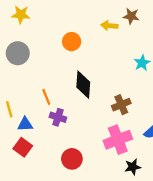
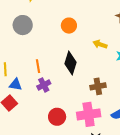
yellow arrow: (109, 26) -> (100, 44), moved
purple cross: (58, 117) -> (44, 85), turned 32
red circle: (72, 159) -> (57, 117), moved

